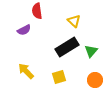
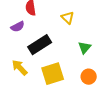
black rectangle: (67, 47) -> (40, 45), moved
yellow square: (59, 77) -> (53, 74), size x1.6

